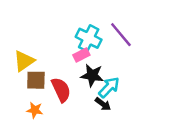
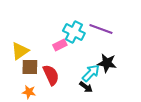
purple line: (121, 35) -> (101, 29), turned -30
pink rectangle: (81, 55) -> (60, 45), moved
black star: (92, 75) -> (107, 63), moved

